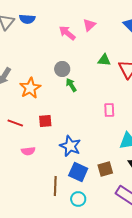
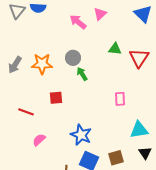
orange star: (30, 88) -> (42, 64), moved, turned 30
red square: (45, 121) -> (56, 98), moved
pink semicircle: (28, 151) -> (39, 140), turned 144

